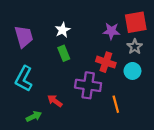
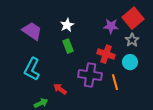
red square: (136, 22) -> (133, 18), turned -30
purple trapezoid: (24, 37) -> (32, 31), turned -40
orange line: (116, 104) -> (115, 82), moved

